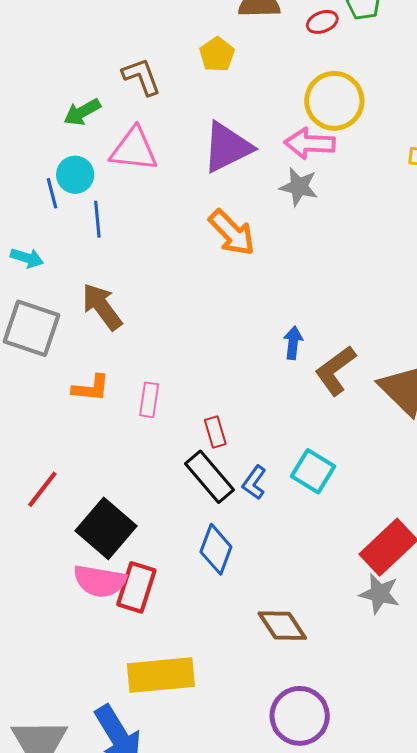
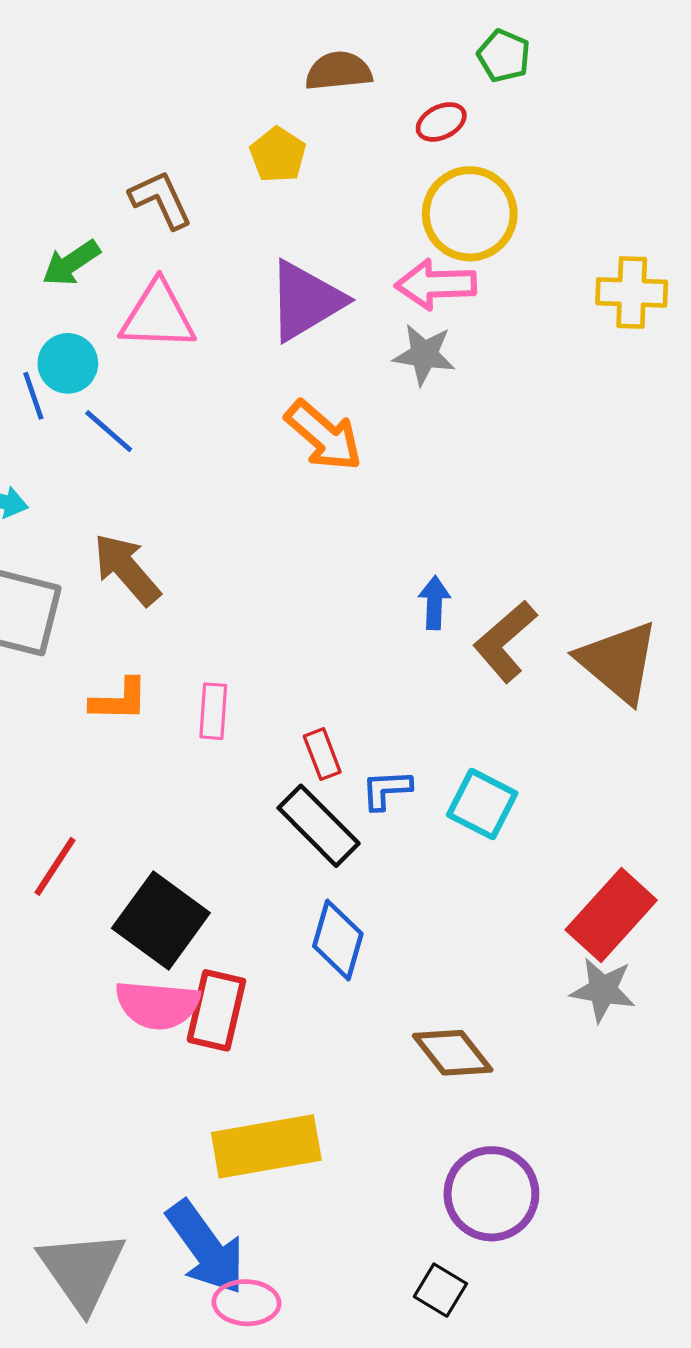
red ellipse: (322, 22) -> (441, 122), moved
blue line: (97, 219) -> (109, 431), turned -39
blue L-shape: (254, 483) -> (386, 790), moved, turned 56

